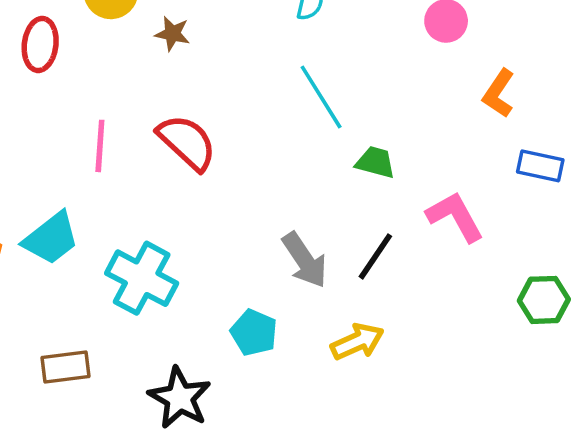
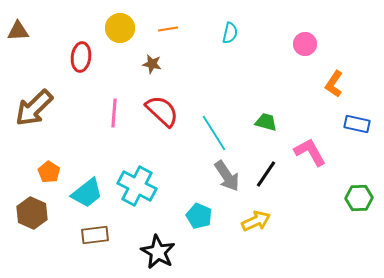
brown star: (172, 34) -> (152, 64), moved
cyan line: (321, 97) -> (214, 133), moved
cyan trapezoid: (51, 238) -> (87, 193), moved

